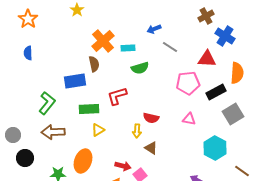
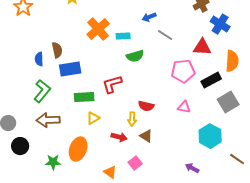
blue semicircle: (28, 53) -> (39, 59), moved
brown semicircle: (94, 64) -> (57, 50), moved
red arrow: (123, 166) -> (119, 137), moved

